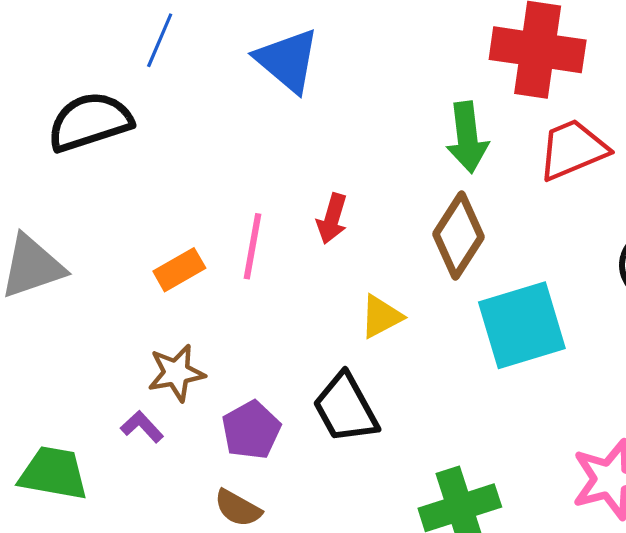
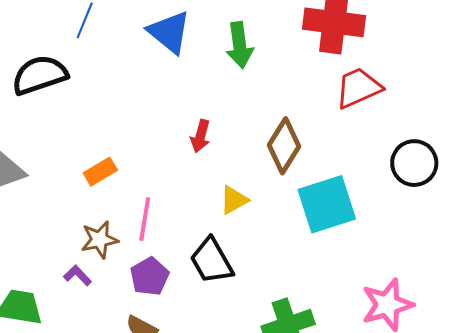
green arrow: (467, 137) -> (240, 45), moved
pink line: (253, 246) -> (145, 219), moved

